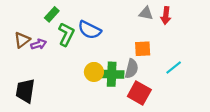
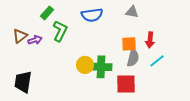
red arrow: (166, 16) -> (150, 40), moved
blue semicircle: (90, 30) -> (92, 15), moved, turned -35
gray semicircle: (132, 69) -> (133, 58), moved
red square: (139, 93) -> (126, 84), turned -30

